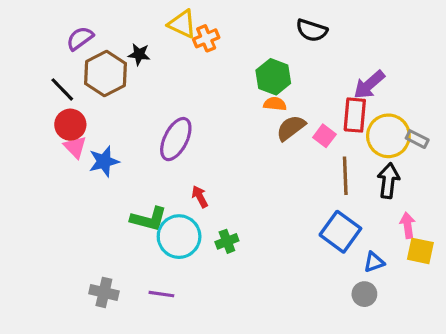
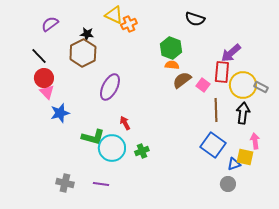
brown hexagon: (105, 73) -> (83, 53), moved
blue star: (104, 161) -> (60, 113), moved
yellow square: (420, 251) -> (245, 157), moved

